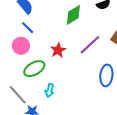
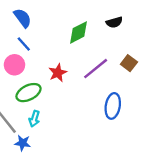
cyan arrow: (50, 90) -> (34, 119), moved

